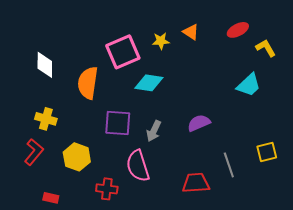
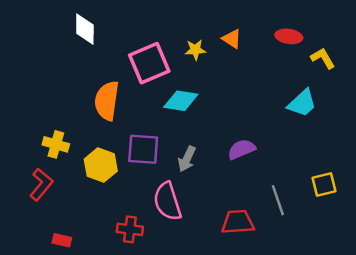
red ellipse: (238, 30) -> (289, 36), turned 35
white diamond: (45, 65) -> (85, 29), moved
yellow hexagon: (77, 157) -> (101, 165), moved

